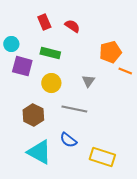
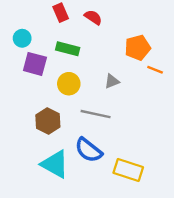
gray triangle: (88, 81) -> (112, 81), turned 32
blue semicircle: (68, 140) -> (89, 150), size x1.4

